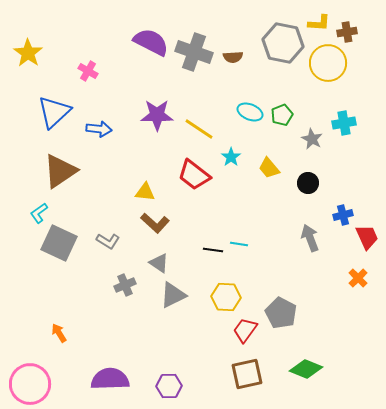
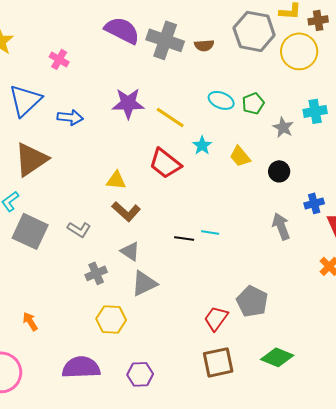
yellow hexagon: (226, 297) -> (111, 319), moved

